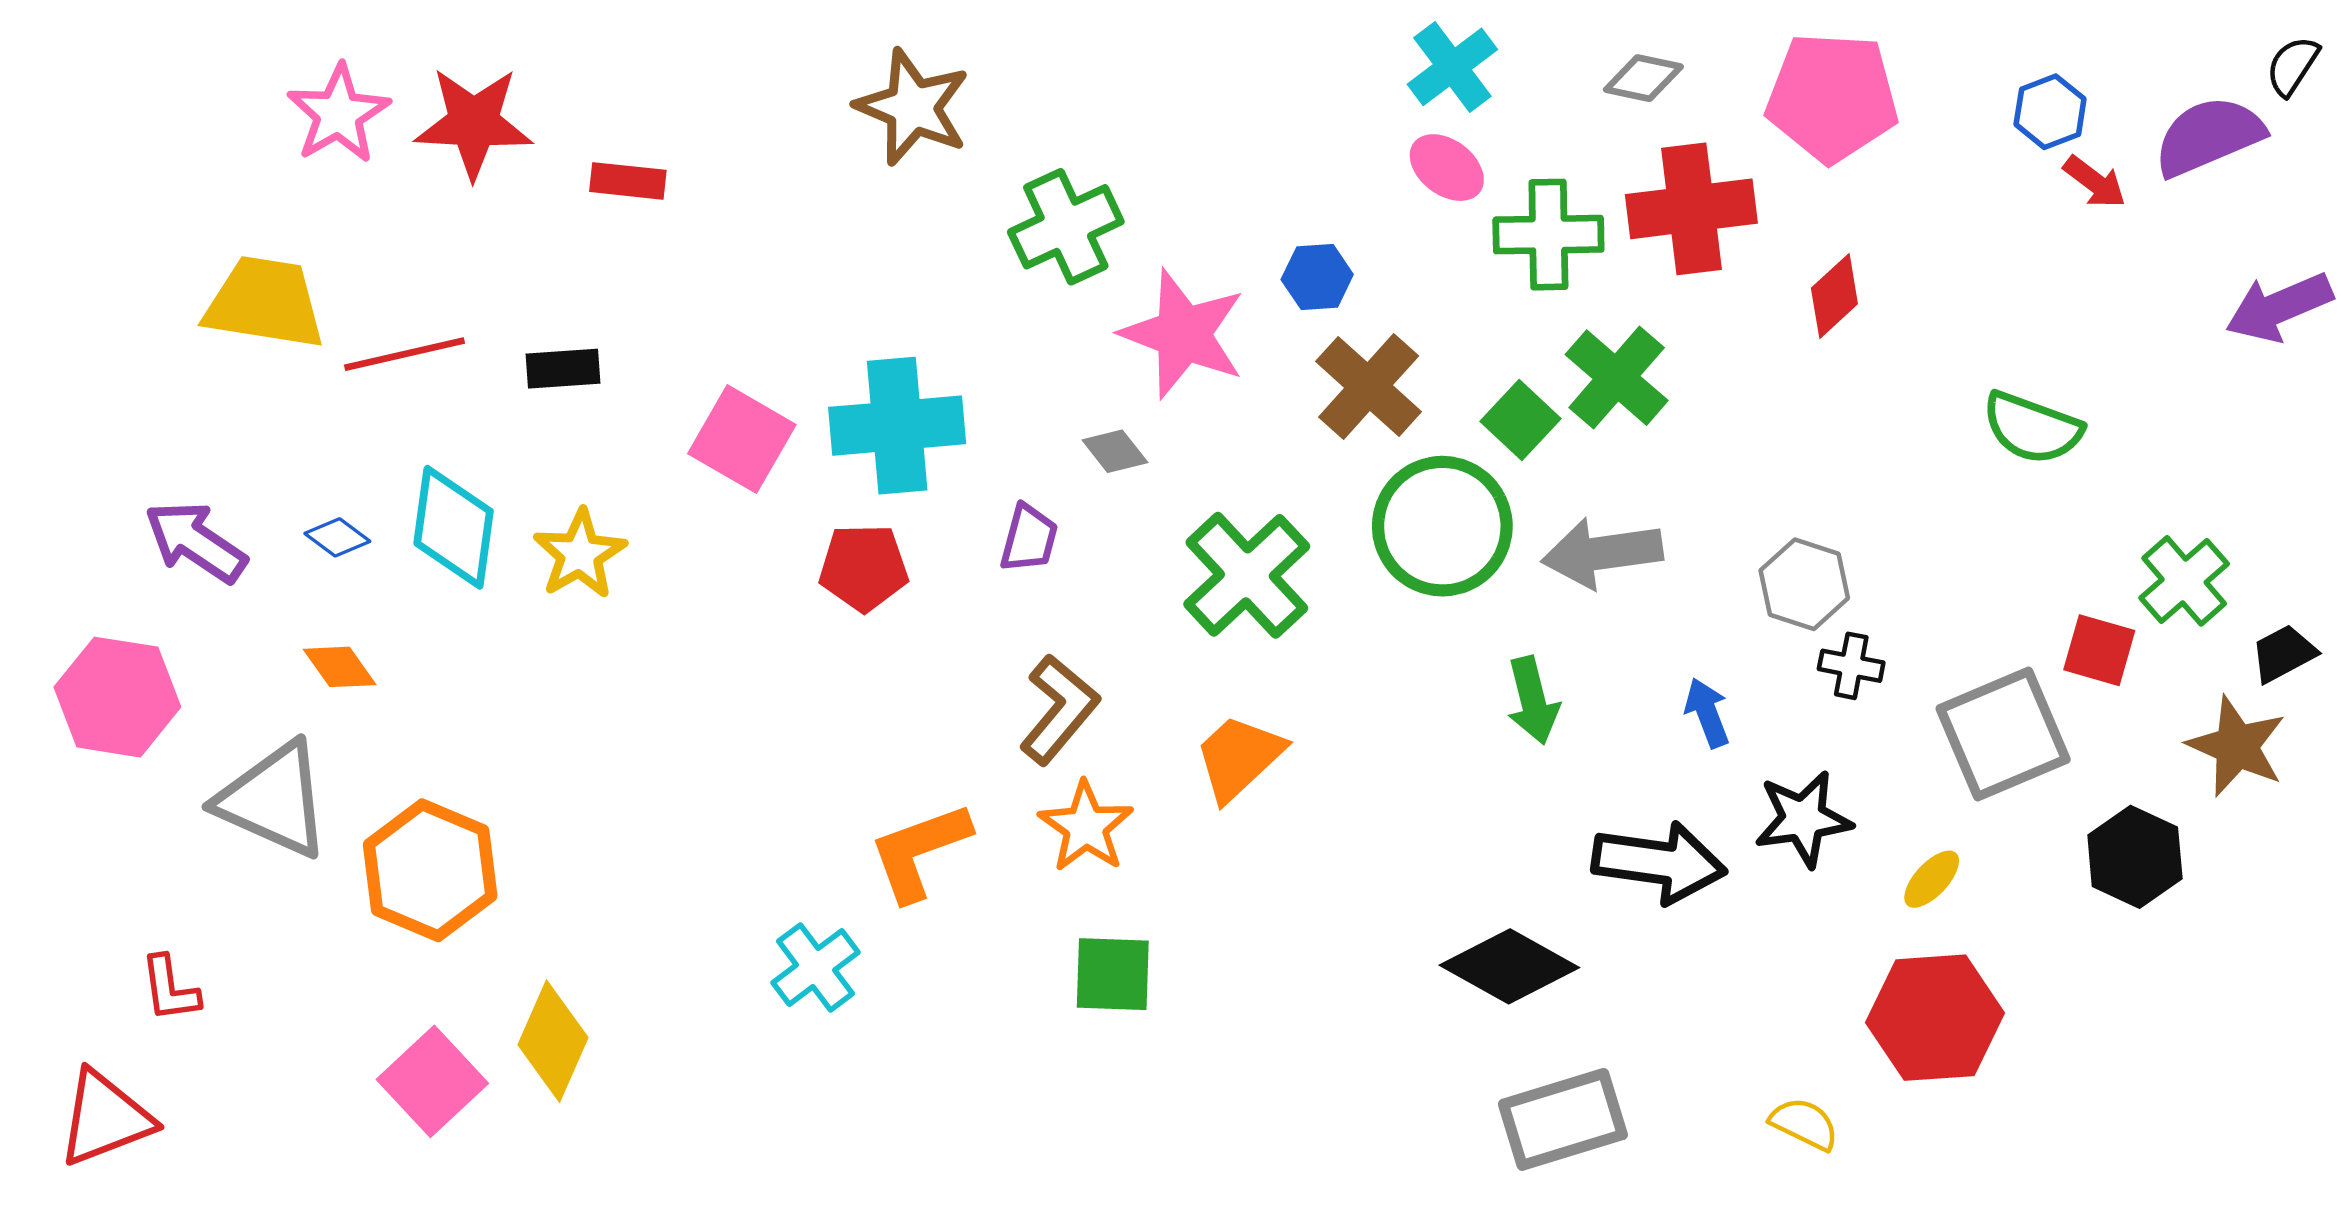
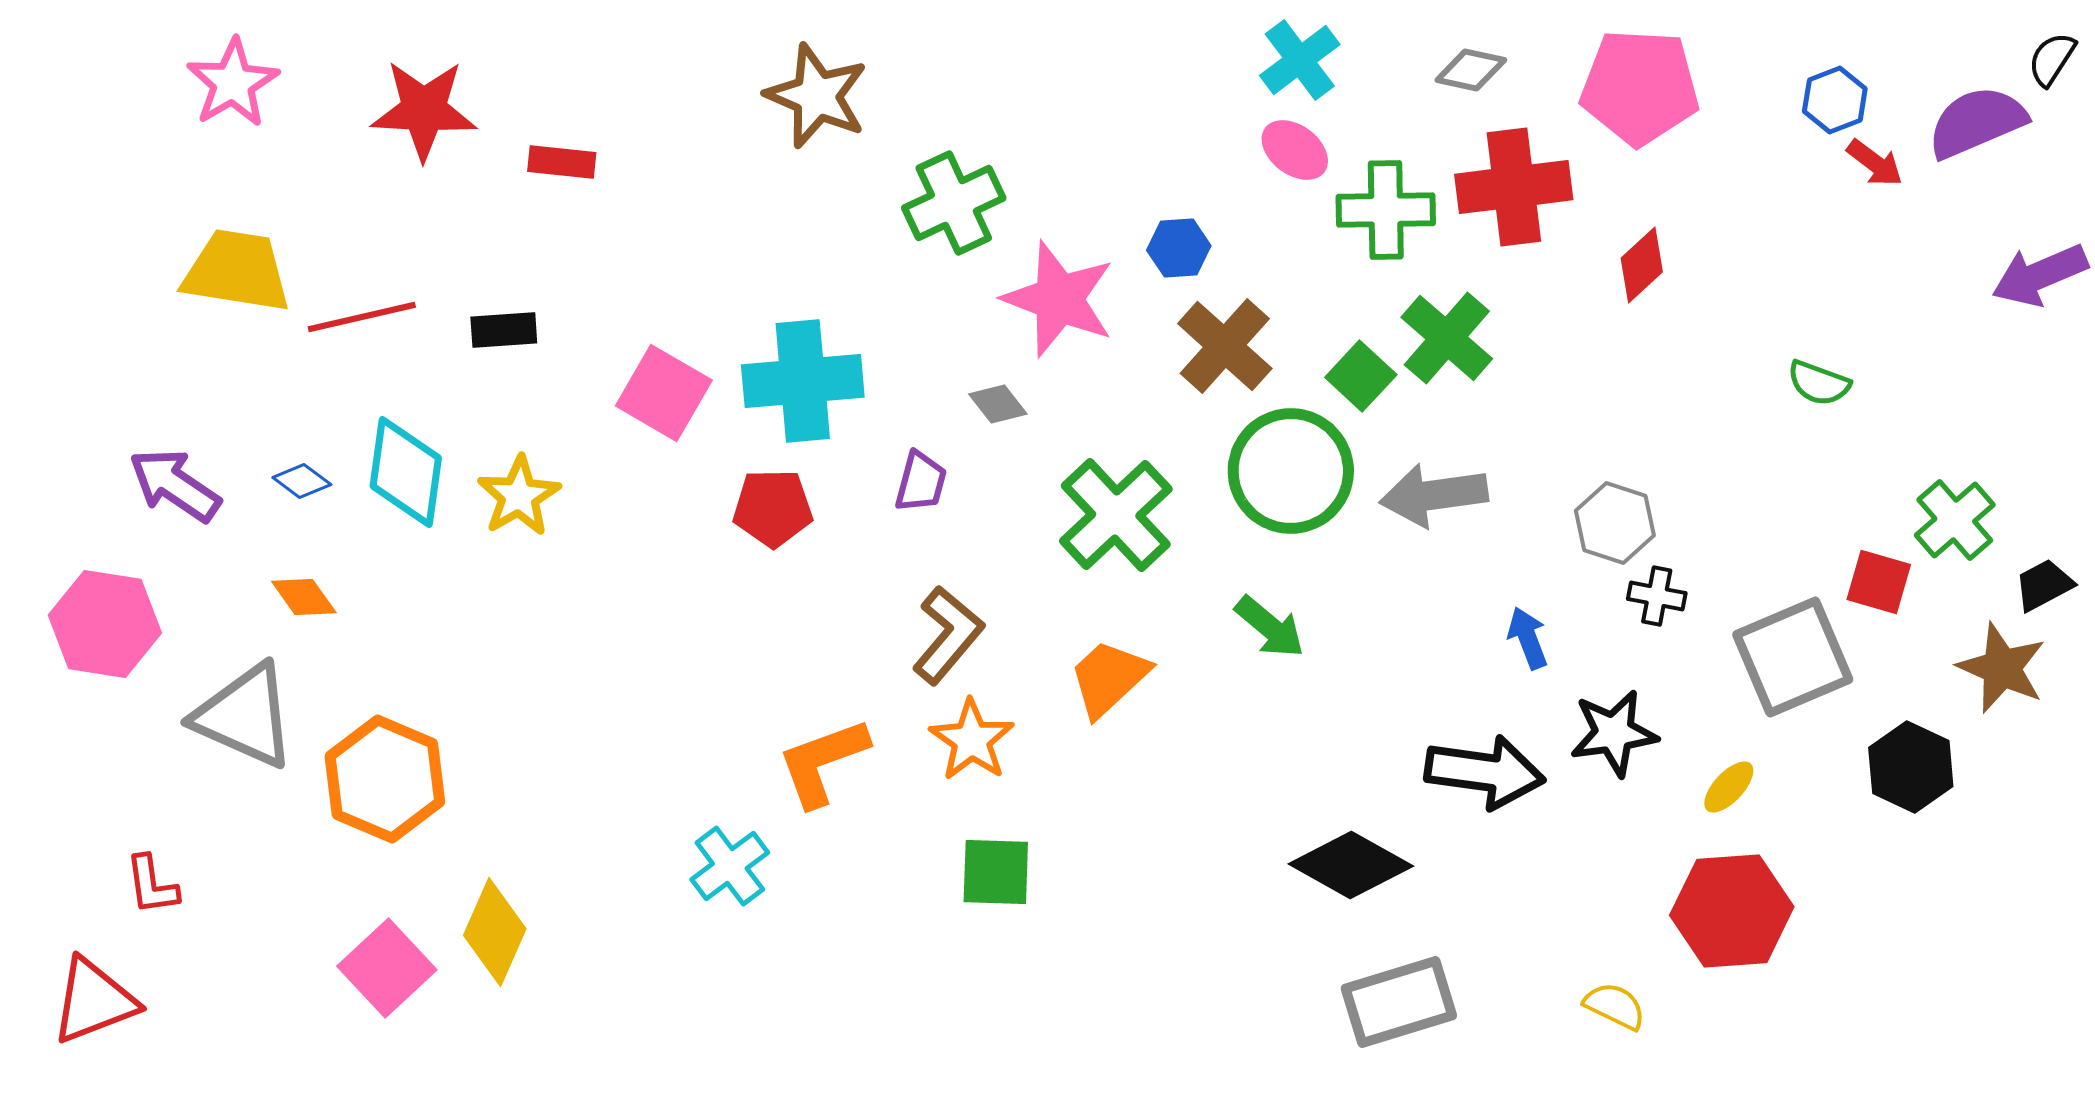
pink star: (339, 114) -> (233, 83), moved
green semicircle: (2032, 428) -> (1819, 383), size x0.7
green arrow: (1533, 700) -> (1270, 627), moved, turned -36

